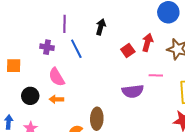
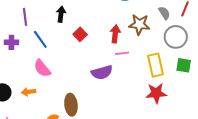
red arrow: (147, 42) -> (115, 34), moved
red square: (128, 51) -> (80, 34), moved
pink semicircle: (57, 77) -> (42, 68), moved

